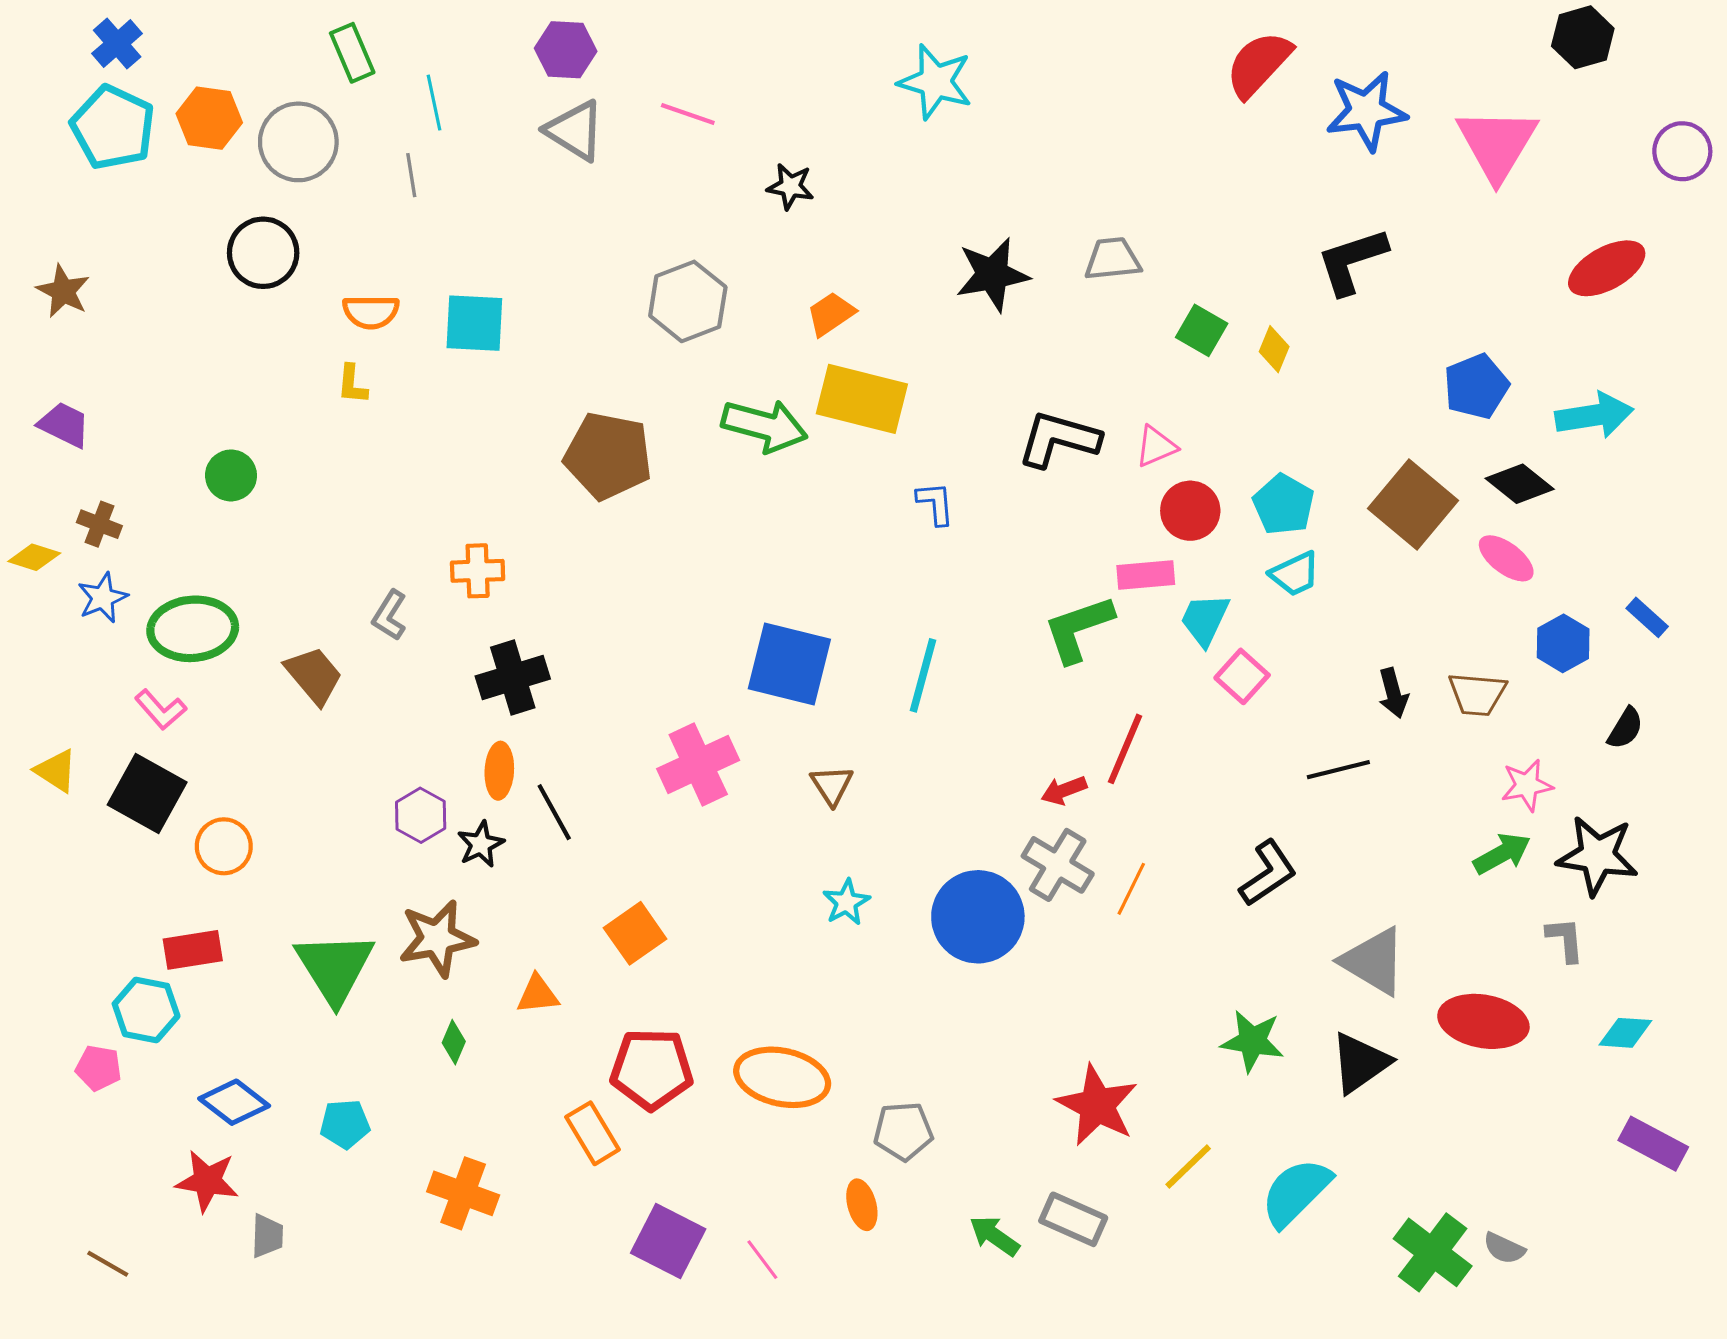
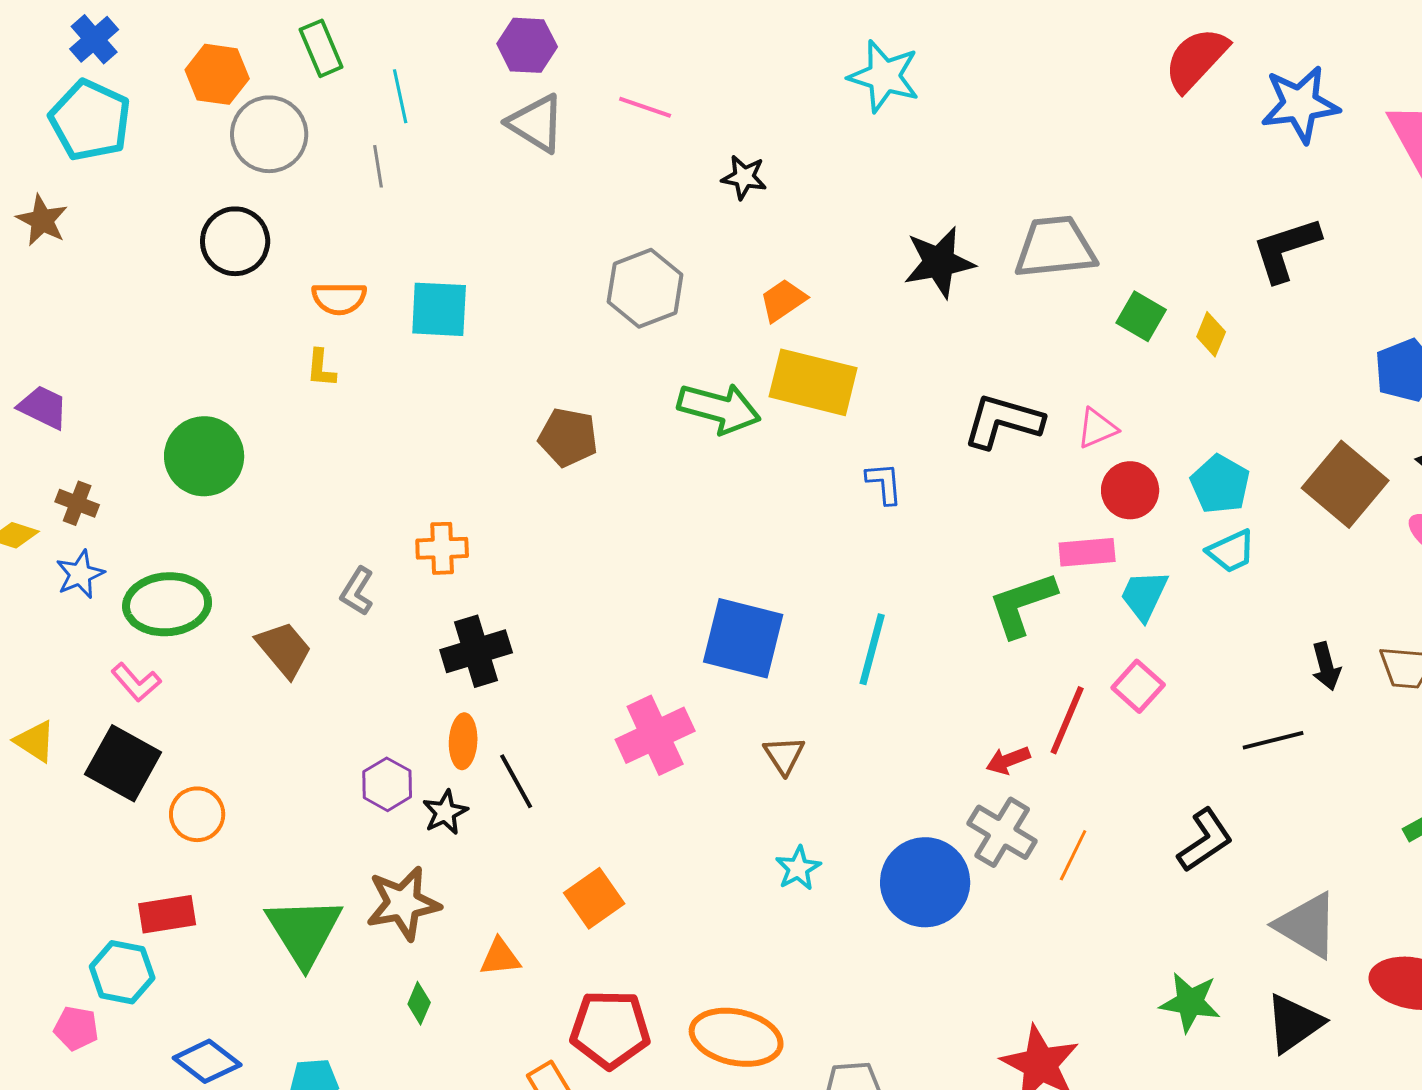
orange hexagon: (209, 118) -> (217, 74), moved
gray trapezoid: (1113, 259) -> (1055, 247), size x1.5
brown star: (63, 291) -> (42, 220), moved
brown pentagon: (608, 456) -> (568, 437), size x0.7
green circle: (231, 475) -> (204, 456), size x1.6
pink square: (1242, 676) -> (1138, 686), moved

